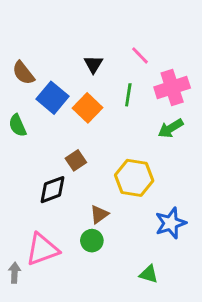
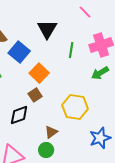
pink line: (140, 55) -> (85, 12), moved
black triangle: (93, 64) -> (47, 29), size x1.5
orange square: (87, 108) -> (39, 73), moved

